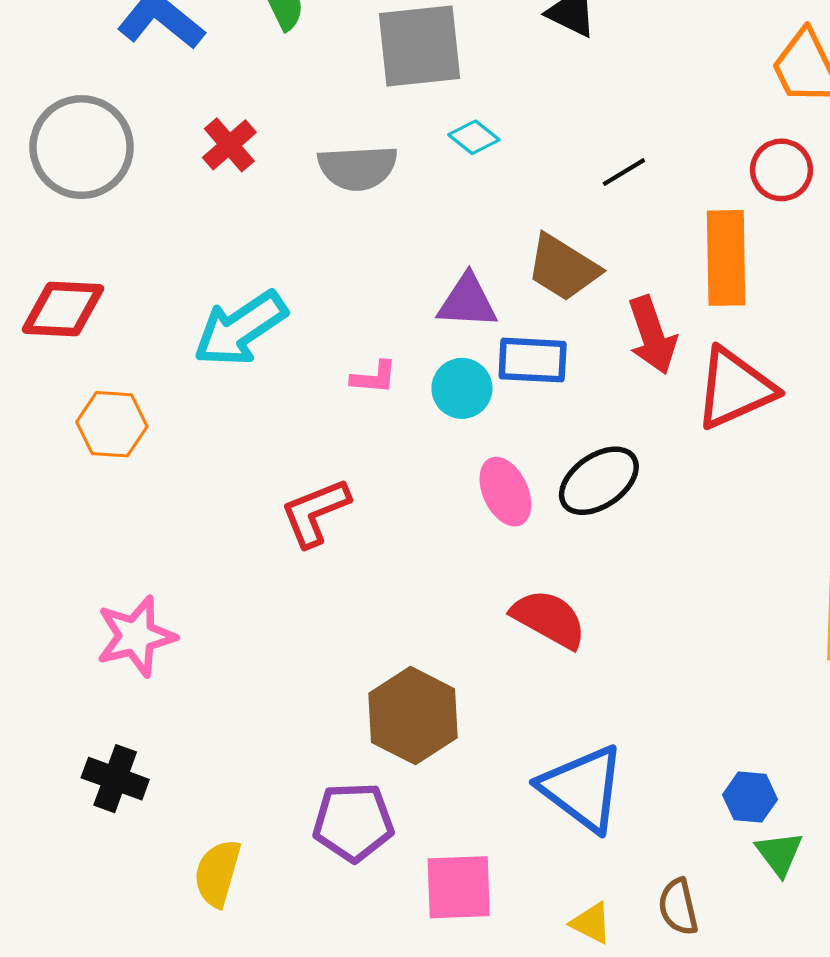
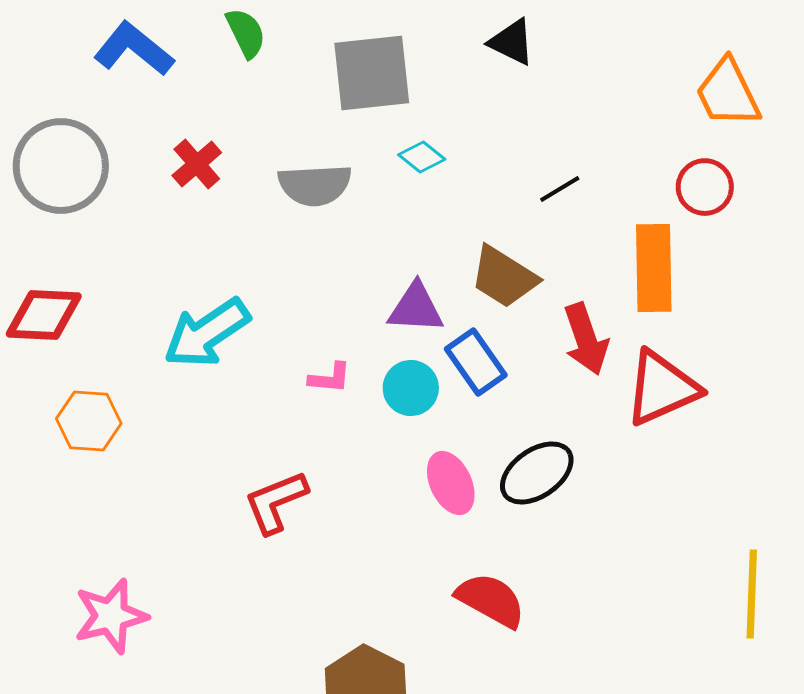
blue rectangle: (533, 360) -> (476, 362), turned 52

